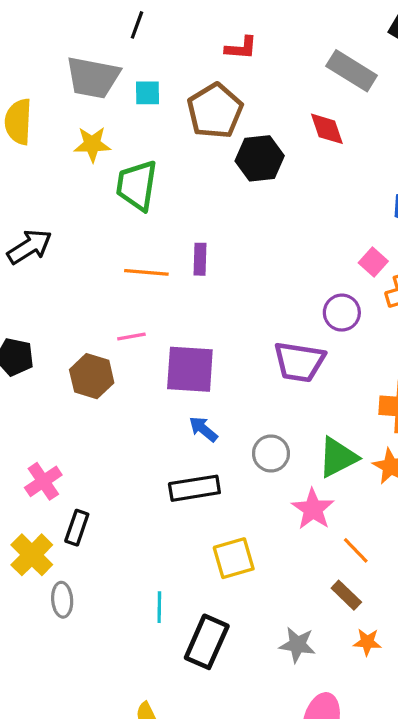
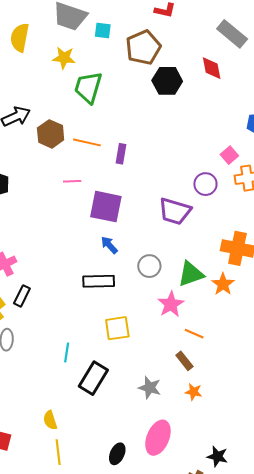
purple rectangle: (200, 259) -> (121, 154), moved
brown hexagon: (92, 376) -> (51, 134), moved
orange line: (356, 550) -> (194, 334), turned -30

